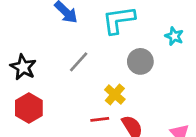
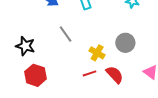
gray circle: (140, 61) -> (125, 43), moved
gray line: (79, 62) -> (66, 34), turned -66

